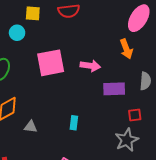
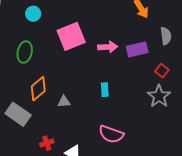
pink arrow: (90, 66) -> (108, 47), moved
red square: (135, 115) -> (162, 71), turned -32

